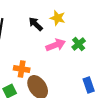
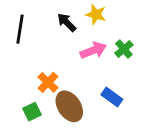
orange cross: (22, 69) -> (48, 82), turned 35
blue rectangle: (89, 85) -> (112, 97), moved, turned -35

